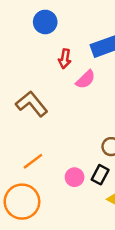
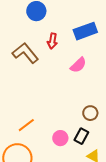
pink semicircle: (86, 79) -> (78, 65), moved
brown L-shape: (32, 104) -> (25, 53), moved

